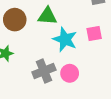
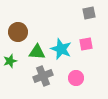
green triangle: (47, 16) -> (37, 52), moved
pink circle: (70, 73) -> (76, 78), moved

